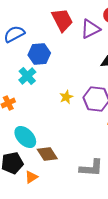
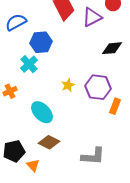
cyan ellipse: (25, 137) -> (42, 112), moved
brown diamond: (47, 154) -> (49, 142), turned -30
orange triangle: (31, 177) -> (33, 165), turned -40

